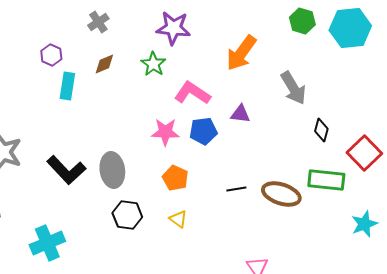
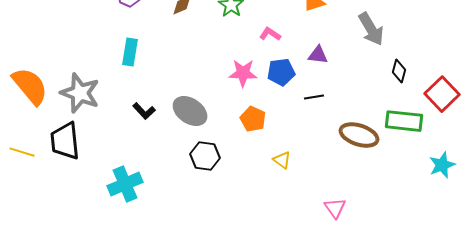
cyan rectangle: (67, 86) -> (130, 52), moved
pink L-shape: (192, 93) -> (270, 34), size x0.6
black L-shape: (66, 170) -> (144, 111), size x0.6
gray ellipse: (112, 170) -> (190, 111), turned -48
black line: (236, 189) -> (314, 97), moved
yellow triangle: (178, 219) -> (282, 160), moved

